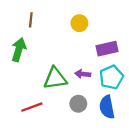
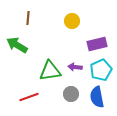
green arrow: (19, 50) -> (17, 45), turned -75

